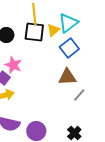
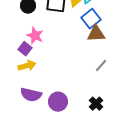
brown triangle: (67, 77) -> (96, 34), moved

